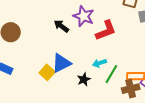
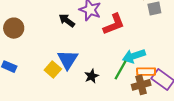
blue triangle: (61, 63) -> (68, 60), turned -30
cyan arrow: (99, 63) -> (134, 56), moved, size x1.5

